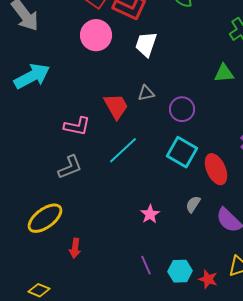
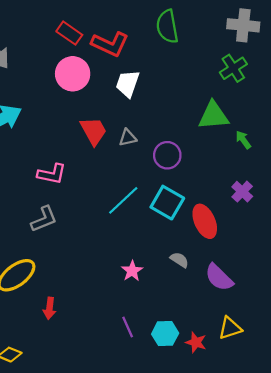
green triangle: (224, 73) -> (214, 116), size x1.4
red trapezoid: (116, 106) -> (94, 131), moved
cyan line: (123, 150) -> (123, 200), moved
gray semicircle: (193, 204) -> (179, 260), turned 90

